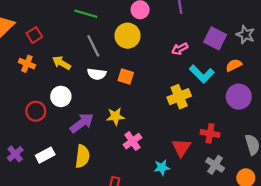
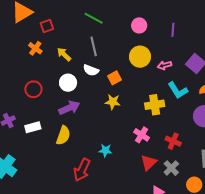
yellow circle: (128, 36) -> (140, 57), moved
orange square: (126, 77) -> (114, 78), turned 32
white circle: (61, 96) -> (68, 83), moved
yellow star: (115, 116) -> (113, 102), moved
pink cross: (132, 141) -> (142, 135), moved, turned -35
red triangle: (181, 148) -> (149, 162), moved
cyan star: (162, 167) -> (105, 150), moved

